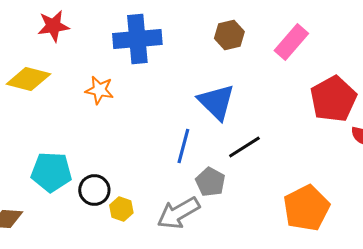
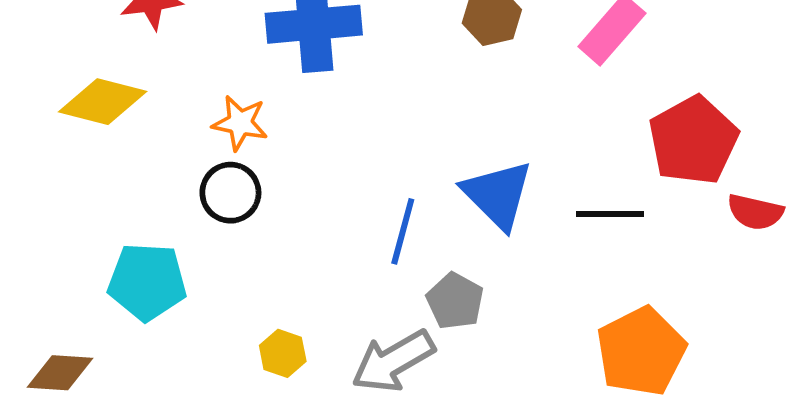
blue triangle: (216, 102) -> (498, 195), moved
black line: (244, 147) -> (610, 214), moved, turned 32
black circle: (94, 190) -> (230, 193), moved

